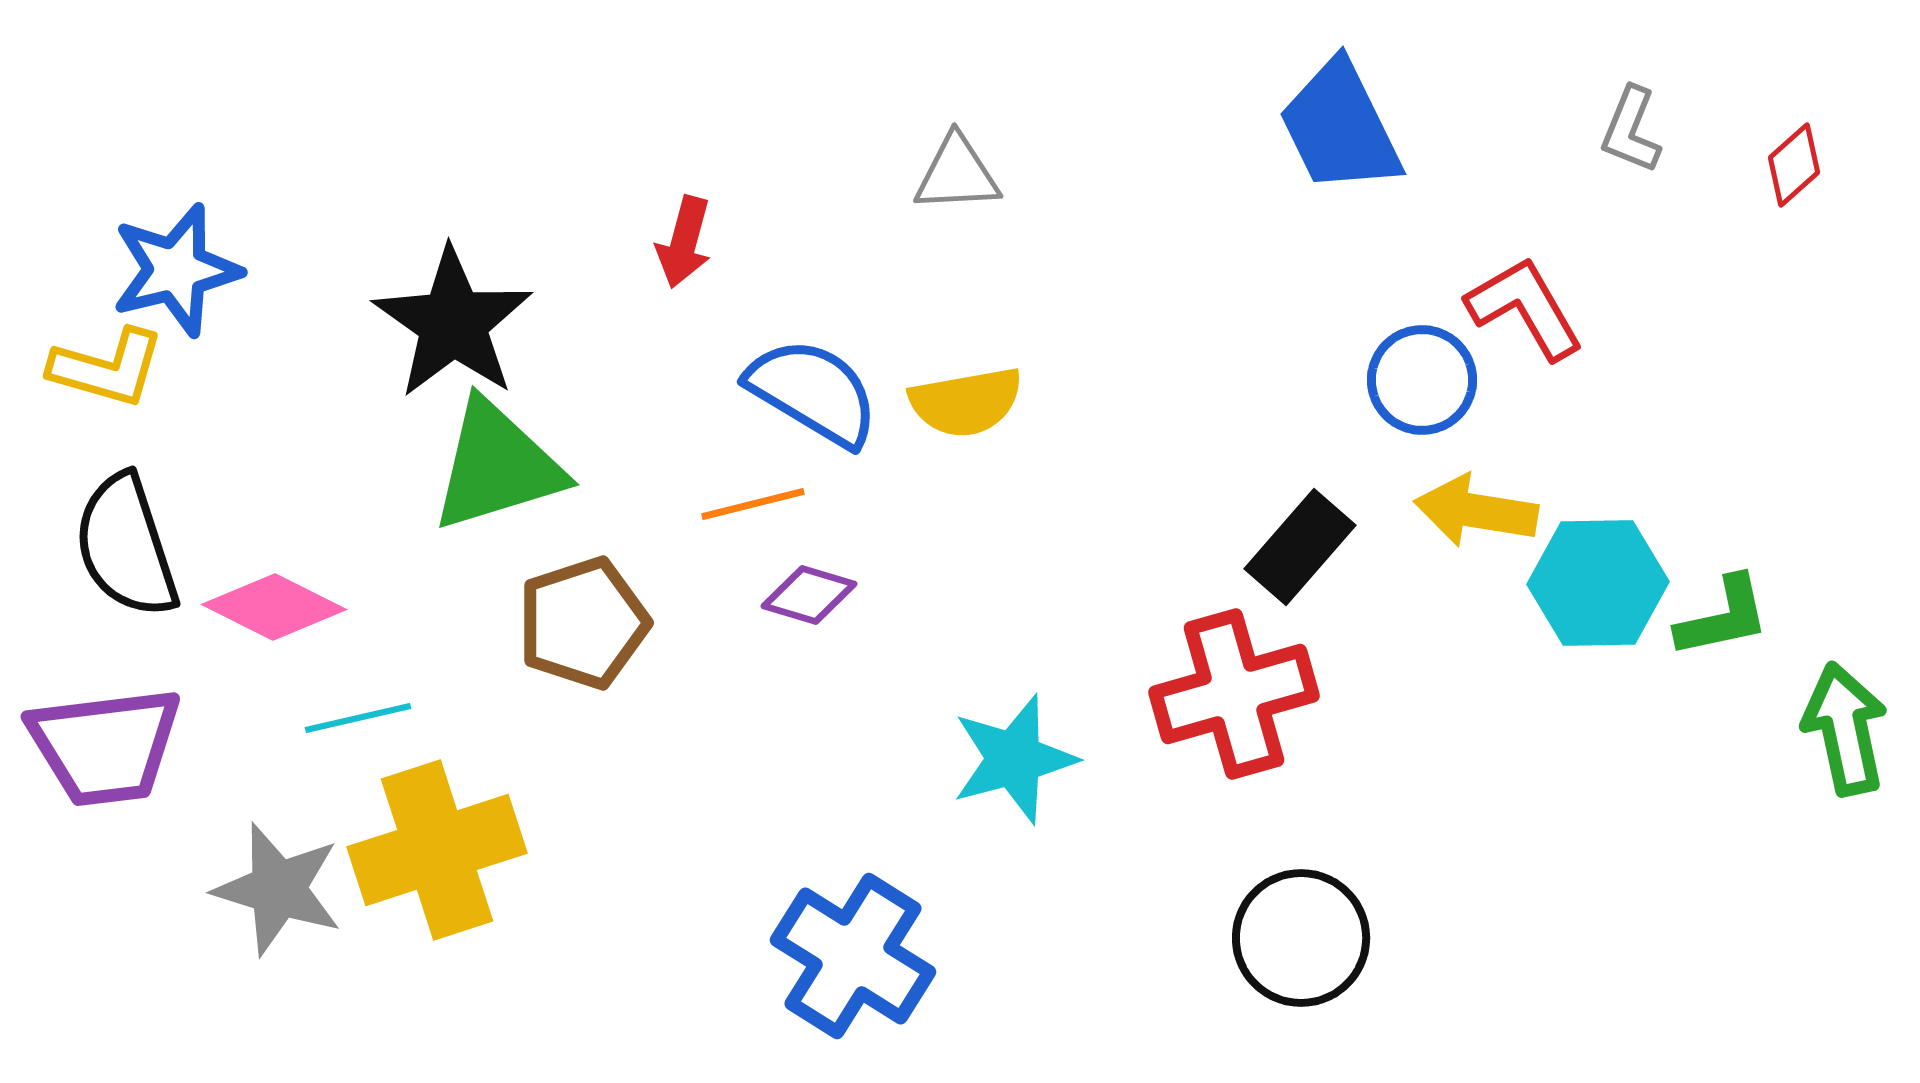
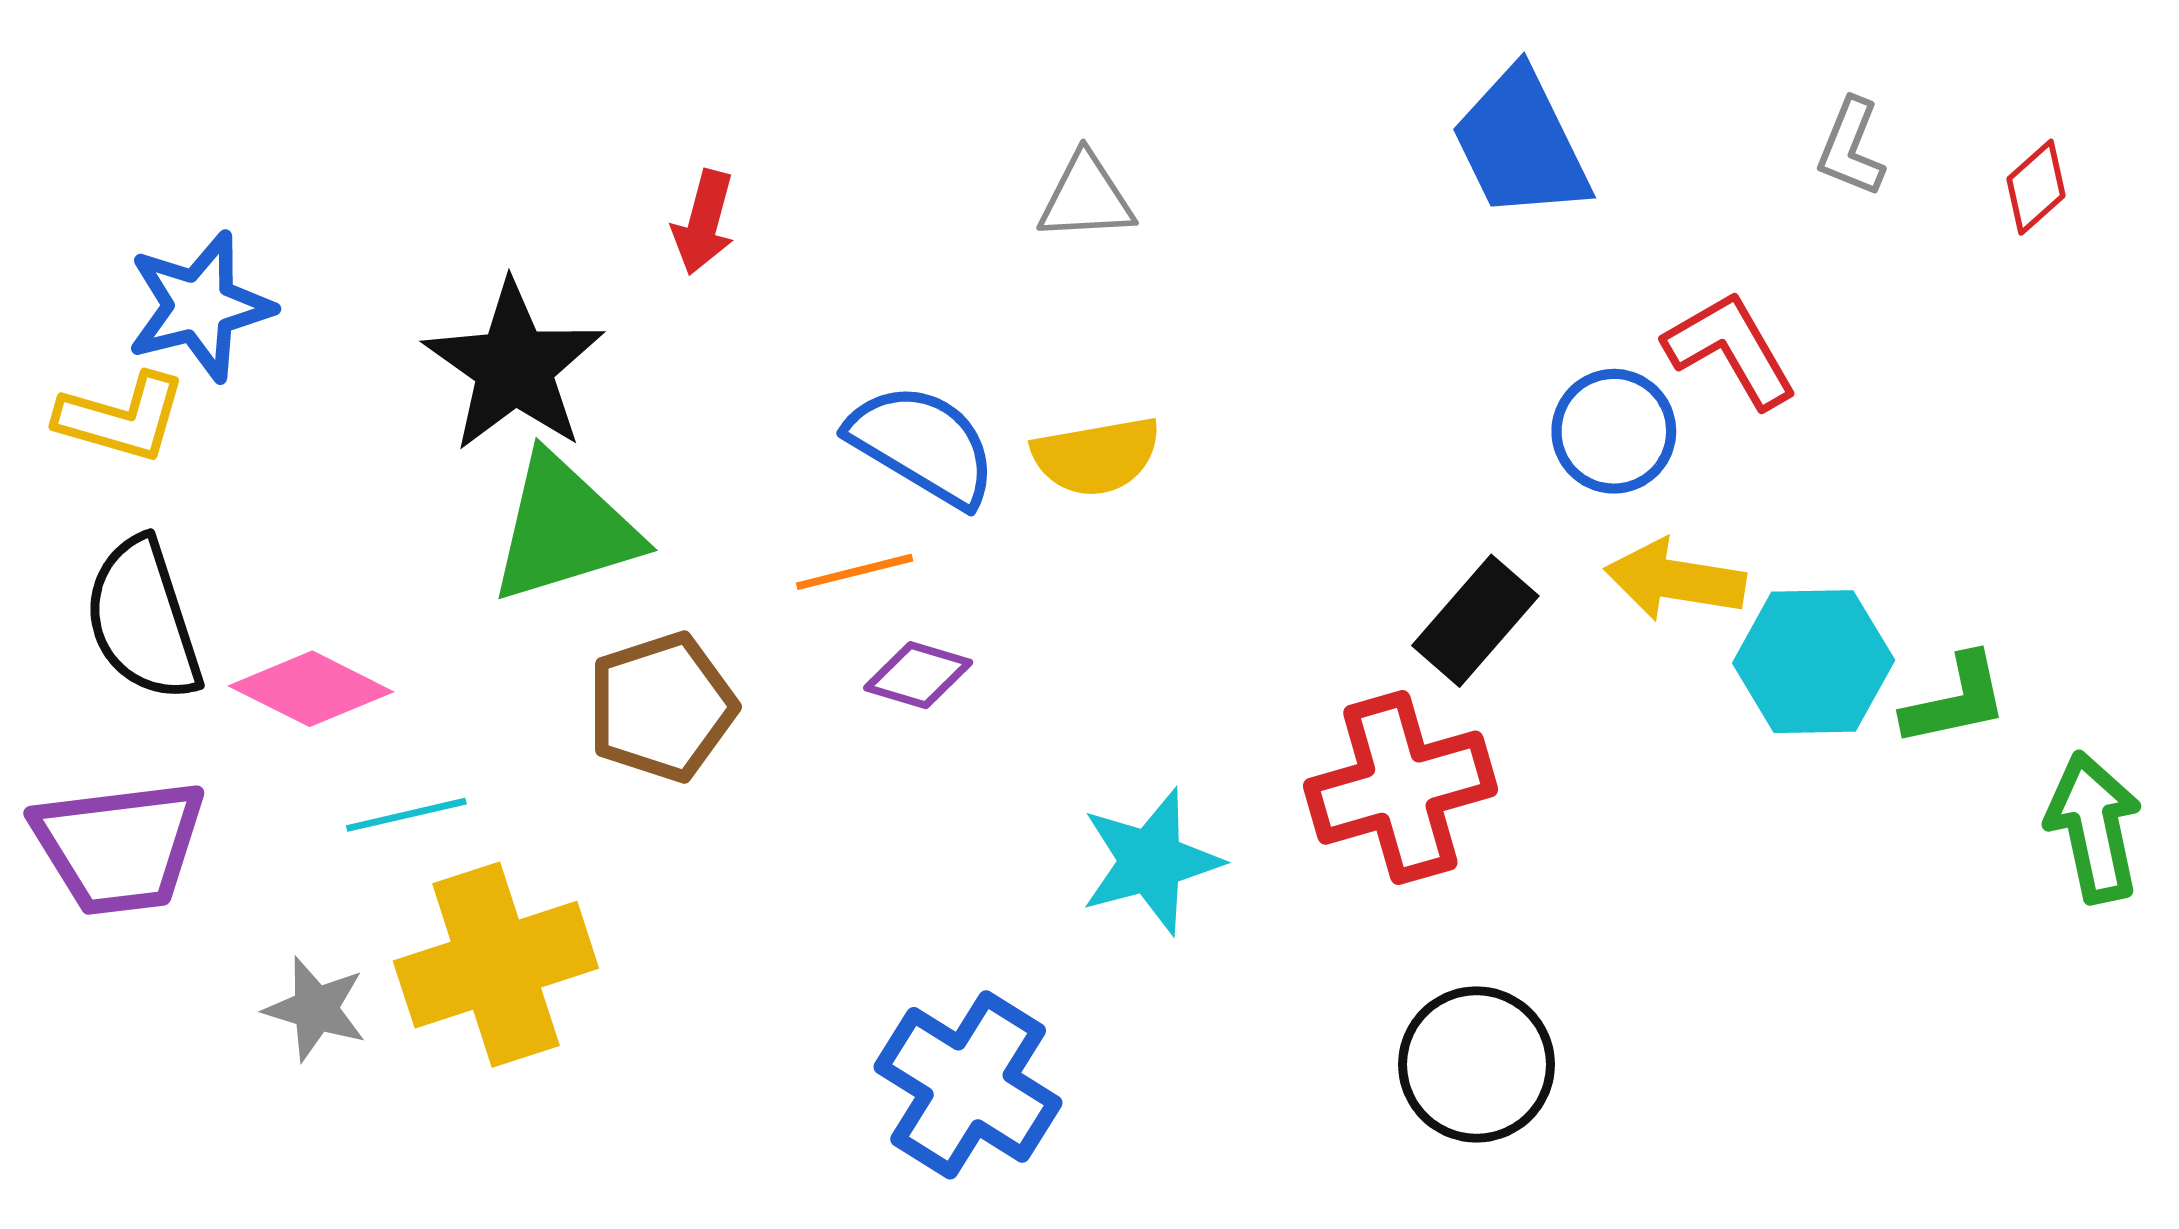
red arrow: (684, 242) -> (704, 222), moved
gray star: (278, 889) -> (315, 1009), size x0.7

